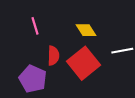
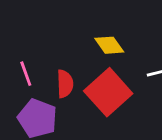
pink line: (35, 26) -> (26, 74), moved

